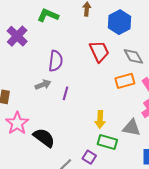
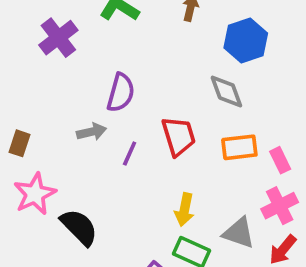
red trapezoid: (99, 51) -> (179, 136), moved
gray diamond: (133, 56) -> (226, 91), moved

